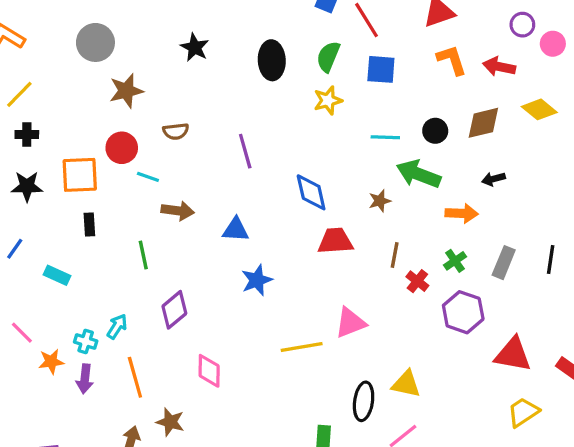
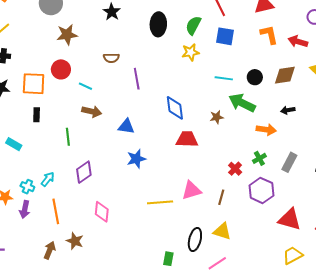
brown semicircle: (176, 131) -> (111, 58), moved
cyan line: (148, 177) -> (85, 86), moved
brown line: (395, 255) -> (221, 197), moved

